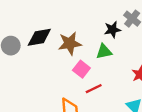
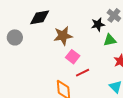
black diamond: (39, 37) -> (40, 17), moved
green triangle: (104, 52) -> (110, 40), moved

